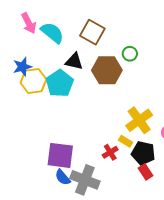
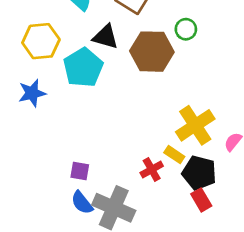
blue star: (22, 67) -> (32, 93), moved
yellow hexagon: (33, 81) -> (41, 41), moved
purple square: (60, 155) -> (80, 171), size x0.5

